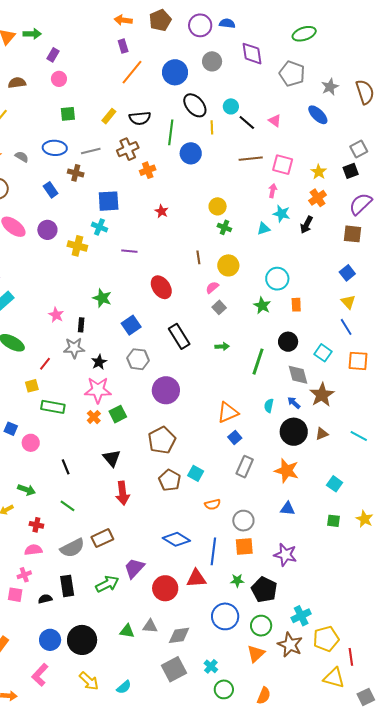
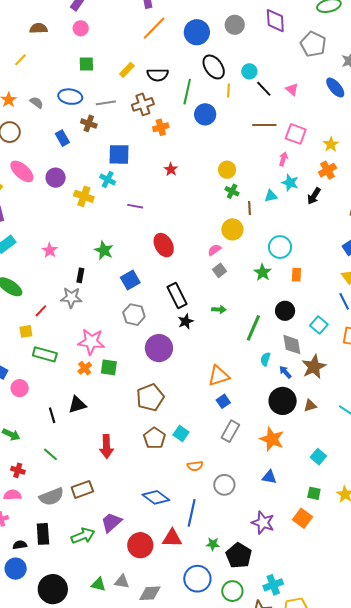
brown line: (198, 257) -> (250, 208), moved
pink star: (56, 315) -> (50, 250), moved
black star: (99, 362) -> (186, 321), moved
cyan semicircle: (269, 406) -> (265, 359), moved
green square: (118, 414) -> (109, 367), turned 30
black triangle: (112, 458) -> (77, 405), moved, turned 48
orange square: (244, 547) -> (303, 518), moved, turned 36
blue circle: (50, 640) -> (16, 569), moved

